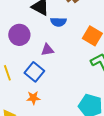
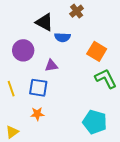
blue square: (34, 72) -> (38, 88), turned -30

